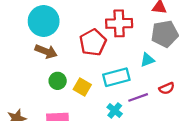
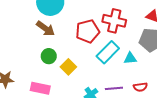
cyan rectangle: (116, 77) -> (108, 52), moved, turned -45

